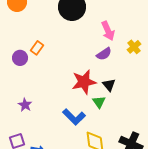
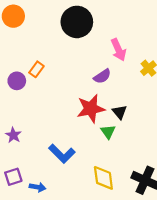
purple semicircle: (104, 54) -> (102, 76), moved
purple star: (25, 105) -> (13, 135), moved
blue L-shape: (74, 117) -> (62, 154), moved

